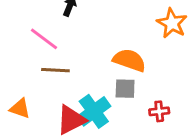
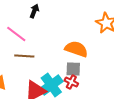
red cross: (159, 111) -> (71, 82), moved, turned 32

